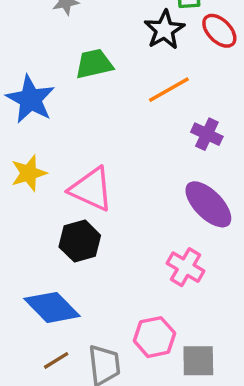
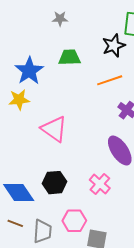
yellow star: (29, 173) -> (19, 100), moved
black hexagon: (80, 241) -> (55, 183), moved
brown line: (56, 360) -> (15, 223), turned 42

